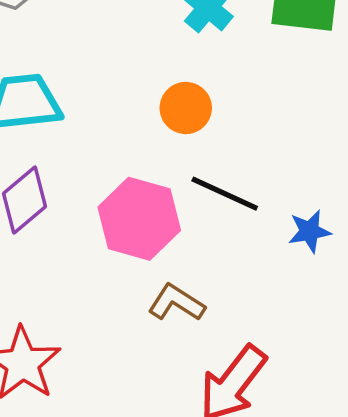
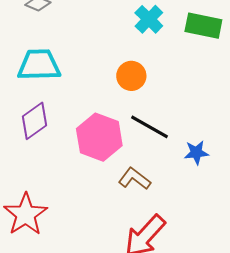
brown L-shape: (176, 303) -> (134, 179), moved

